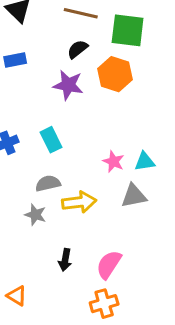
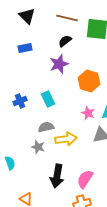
orange hexagon: (115, 74) -> (89, 81), moved
purple star: (68, 85) -> (59, 64), turned -30
black arrow: (65, 260) -> (57, 176), size x1.6

